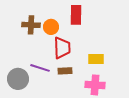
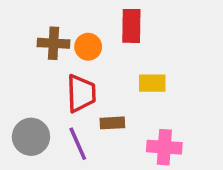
red trapezoid: (62, 48) -> (81, 93), moved
yellow rectangle: (96, 59) -> (152, 83), moved
purple line: (40, 68) -> (78, 144), moved, turned 48

